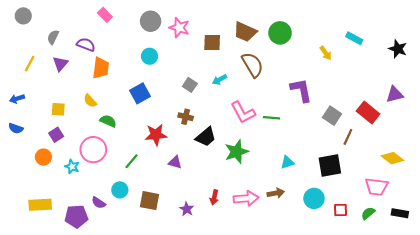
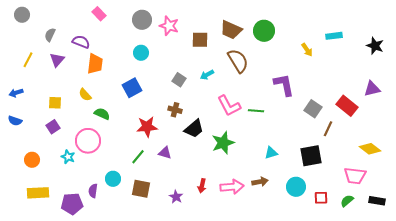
cyan rectangle: (354, 38) -> (334, 36), turned -35
orange circle: (43, 157) -> (32, 160), moved
green line: (131, 161) -> (138, 157), moved
purple semicircle: (99, 203) -> (93, 191), turned 64

